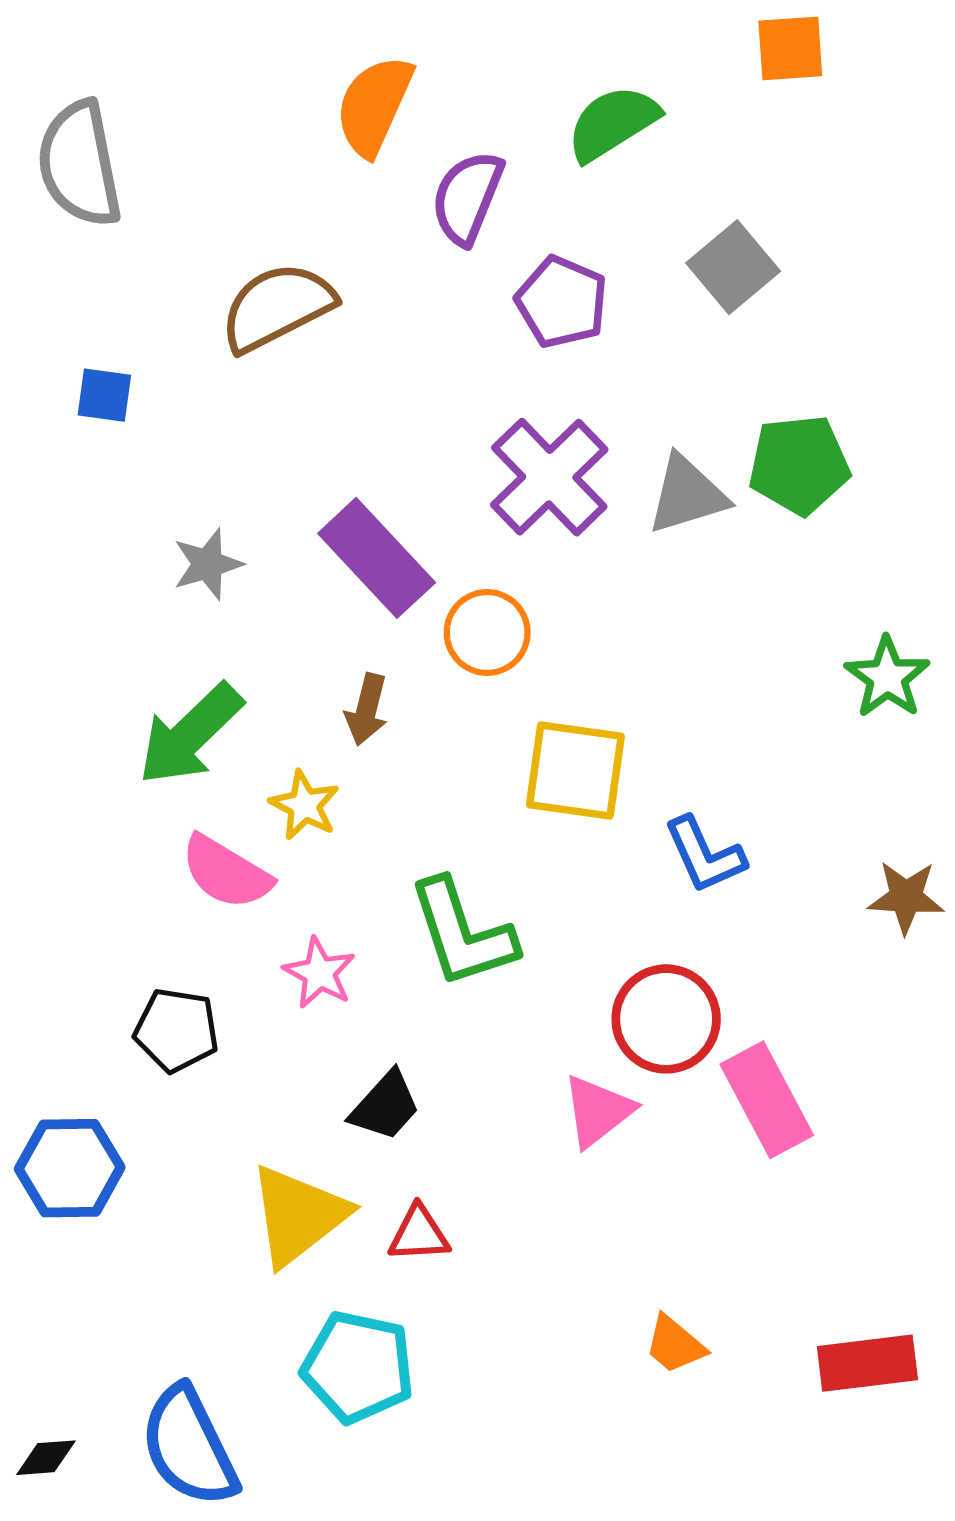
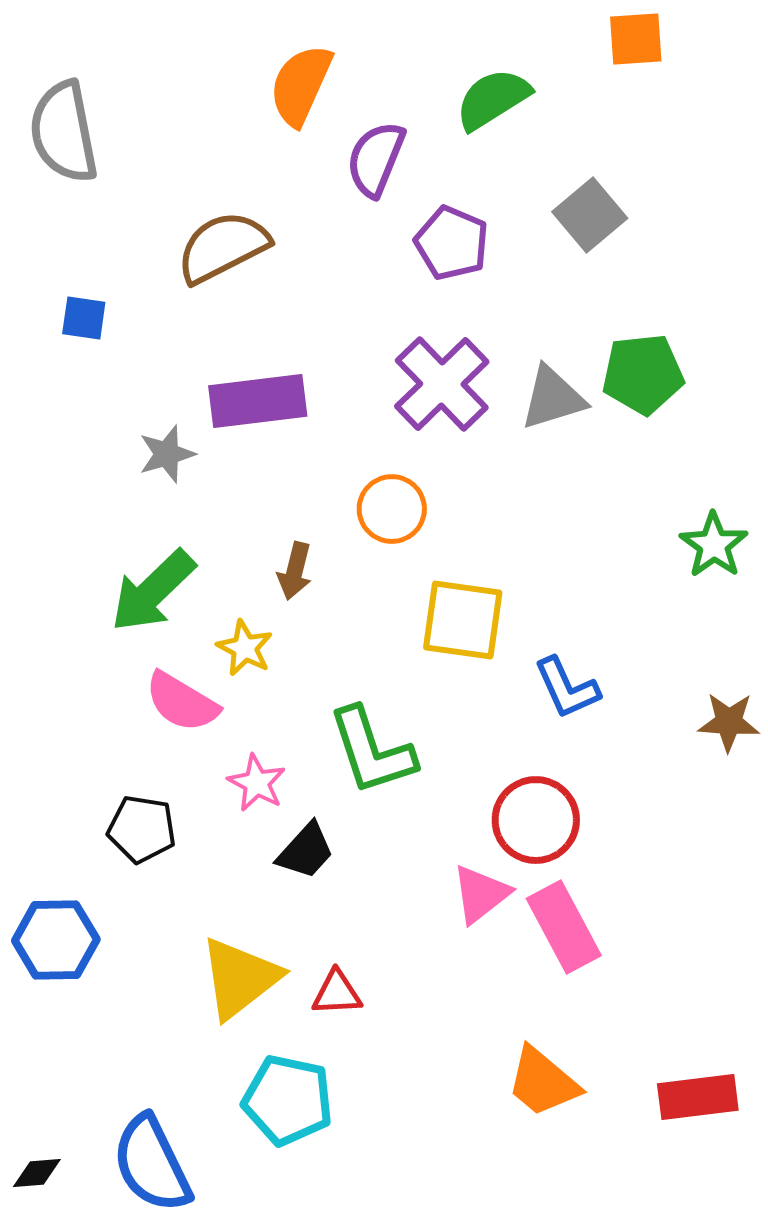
purple rectangle: (377, 558) -> (258, 401), moved, turned -54
pink rectangle: (767, 1100) -> (564, 927), moved
black trapezoid: (385, 1106) -> (306, 851), moved
orange trapezoid: (675, 1345) -> (543, 1082), size x1.5

